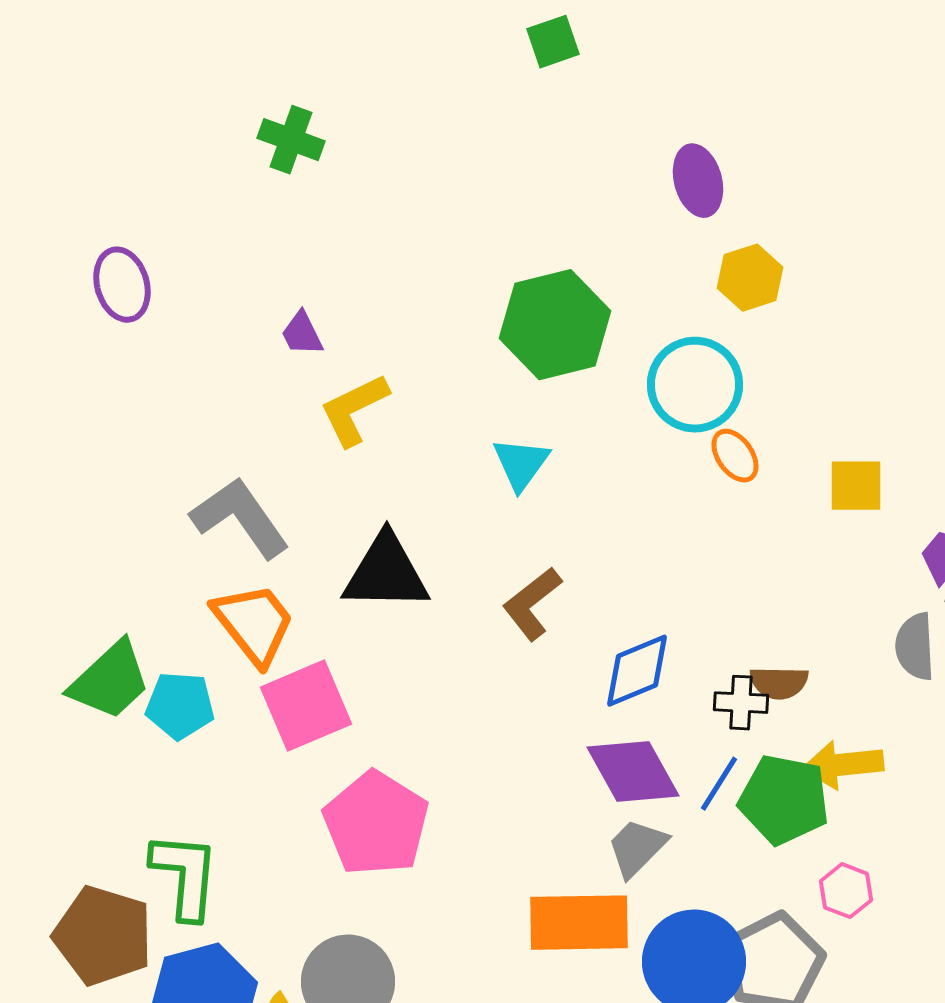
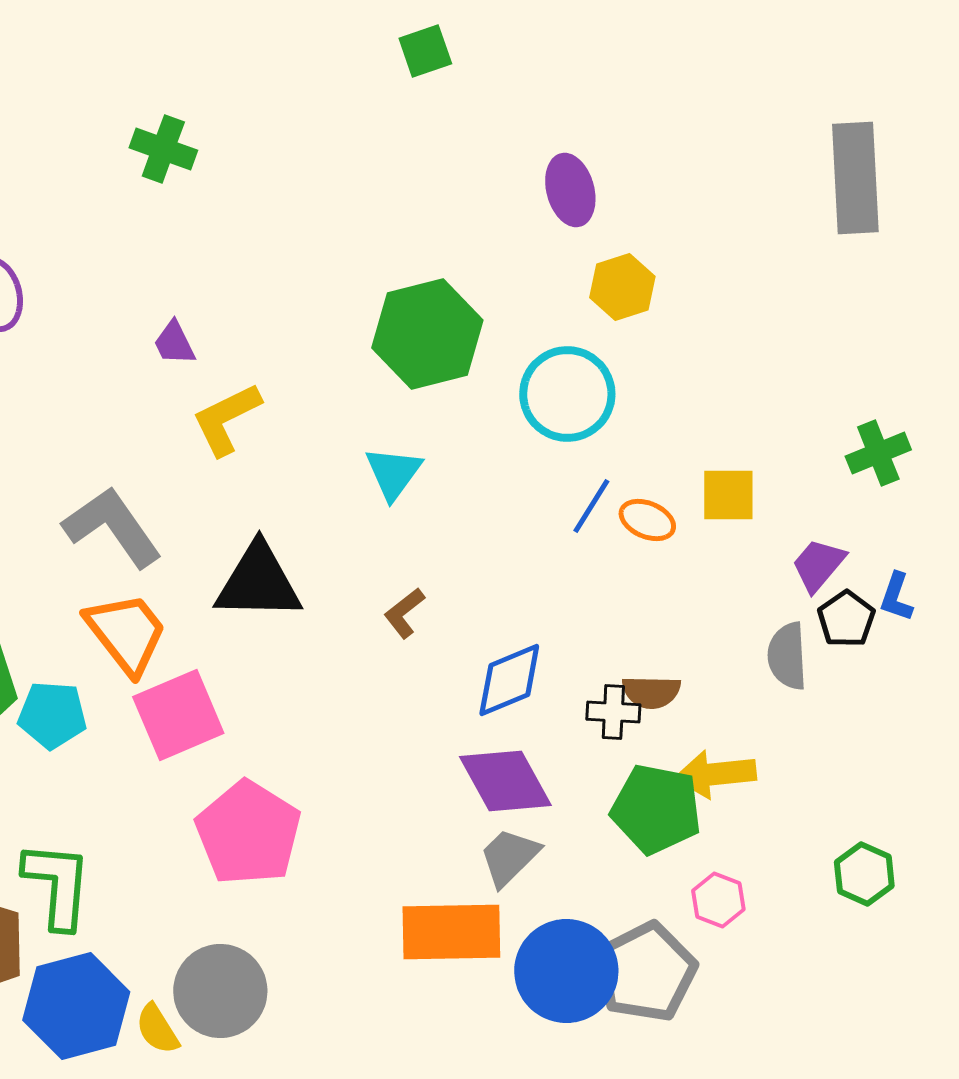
orange ellipse: (735, 456) -> (647, 520), moved, turned -32
brown L-shape: (532, 604) -> (404, 613), size x0.7
blue line: (719, 784) -> (591, 506), moved

